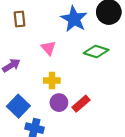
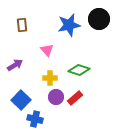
blue star: (74, 19) -> (69, 25), turned 30
green diamond: (96, 51) -> (79, 70), moved

